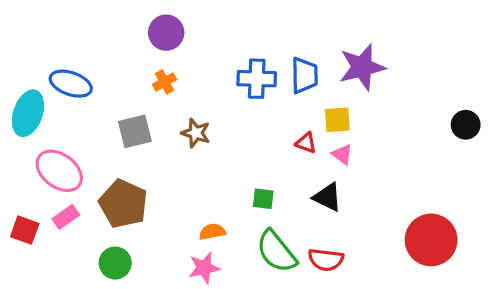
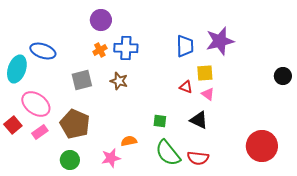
blue cross: (257, 79) -> (126, 48), moved
red square: (25, 230) -> (13, 125), moved, turned 30
pink star: (204, 268) -> (111, 158), moved

